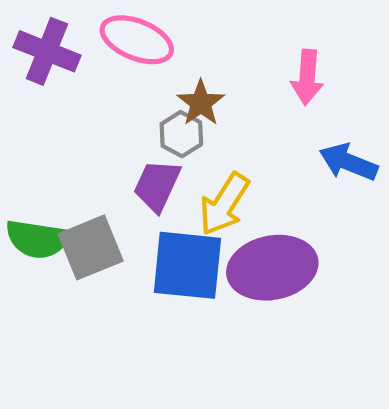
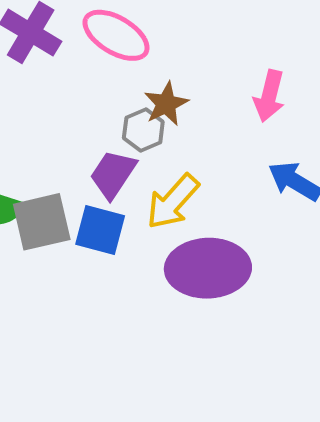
blue square: (187, 265) -> (100, 230), moved, size x0.7

